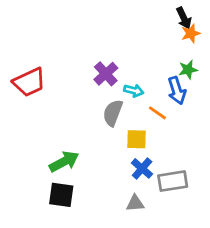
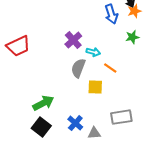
blue arrow: (177, 91) -> (111, 14), moved
blue cross: (142, 168) -> (75, 123), moved
black square: (61, 195) -> (41, 127), turned 30

